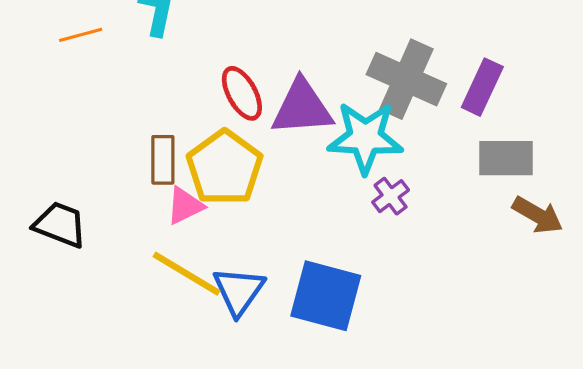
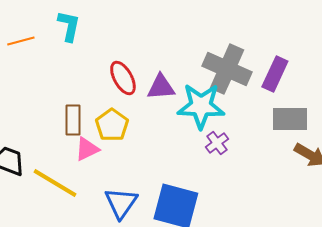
purple triangle: (302, 108) -> (161, 87), size x0.7
yellow pentagon: (225, 168) -> (112, 125), size x0.7
yellow line: (187, 274) -> (55, 183), moved

